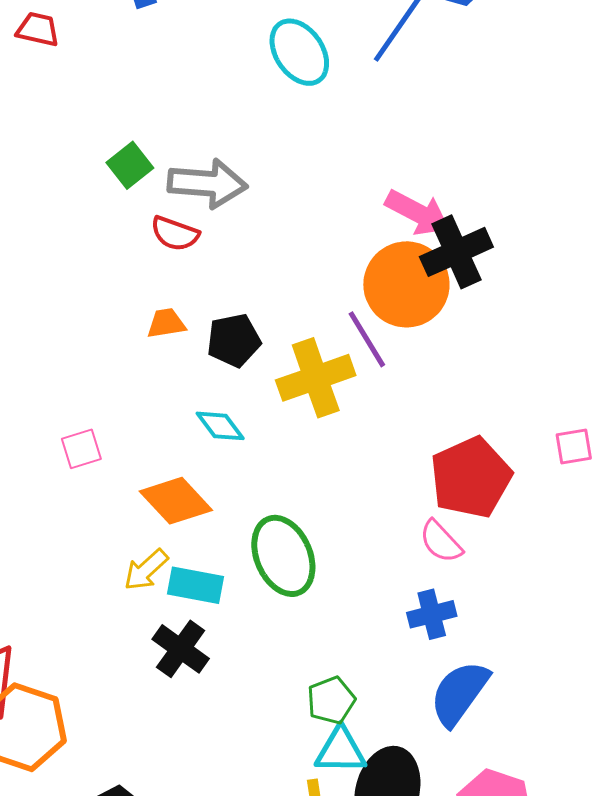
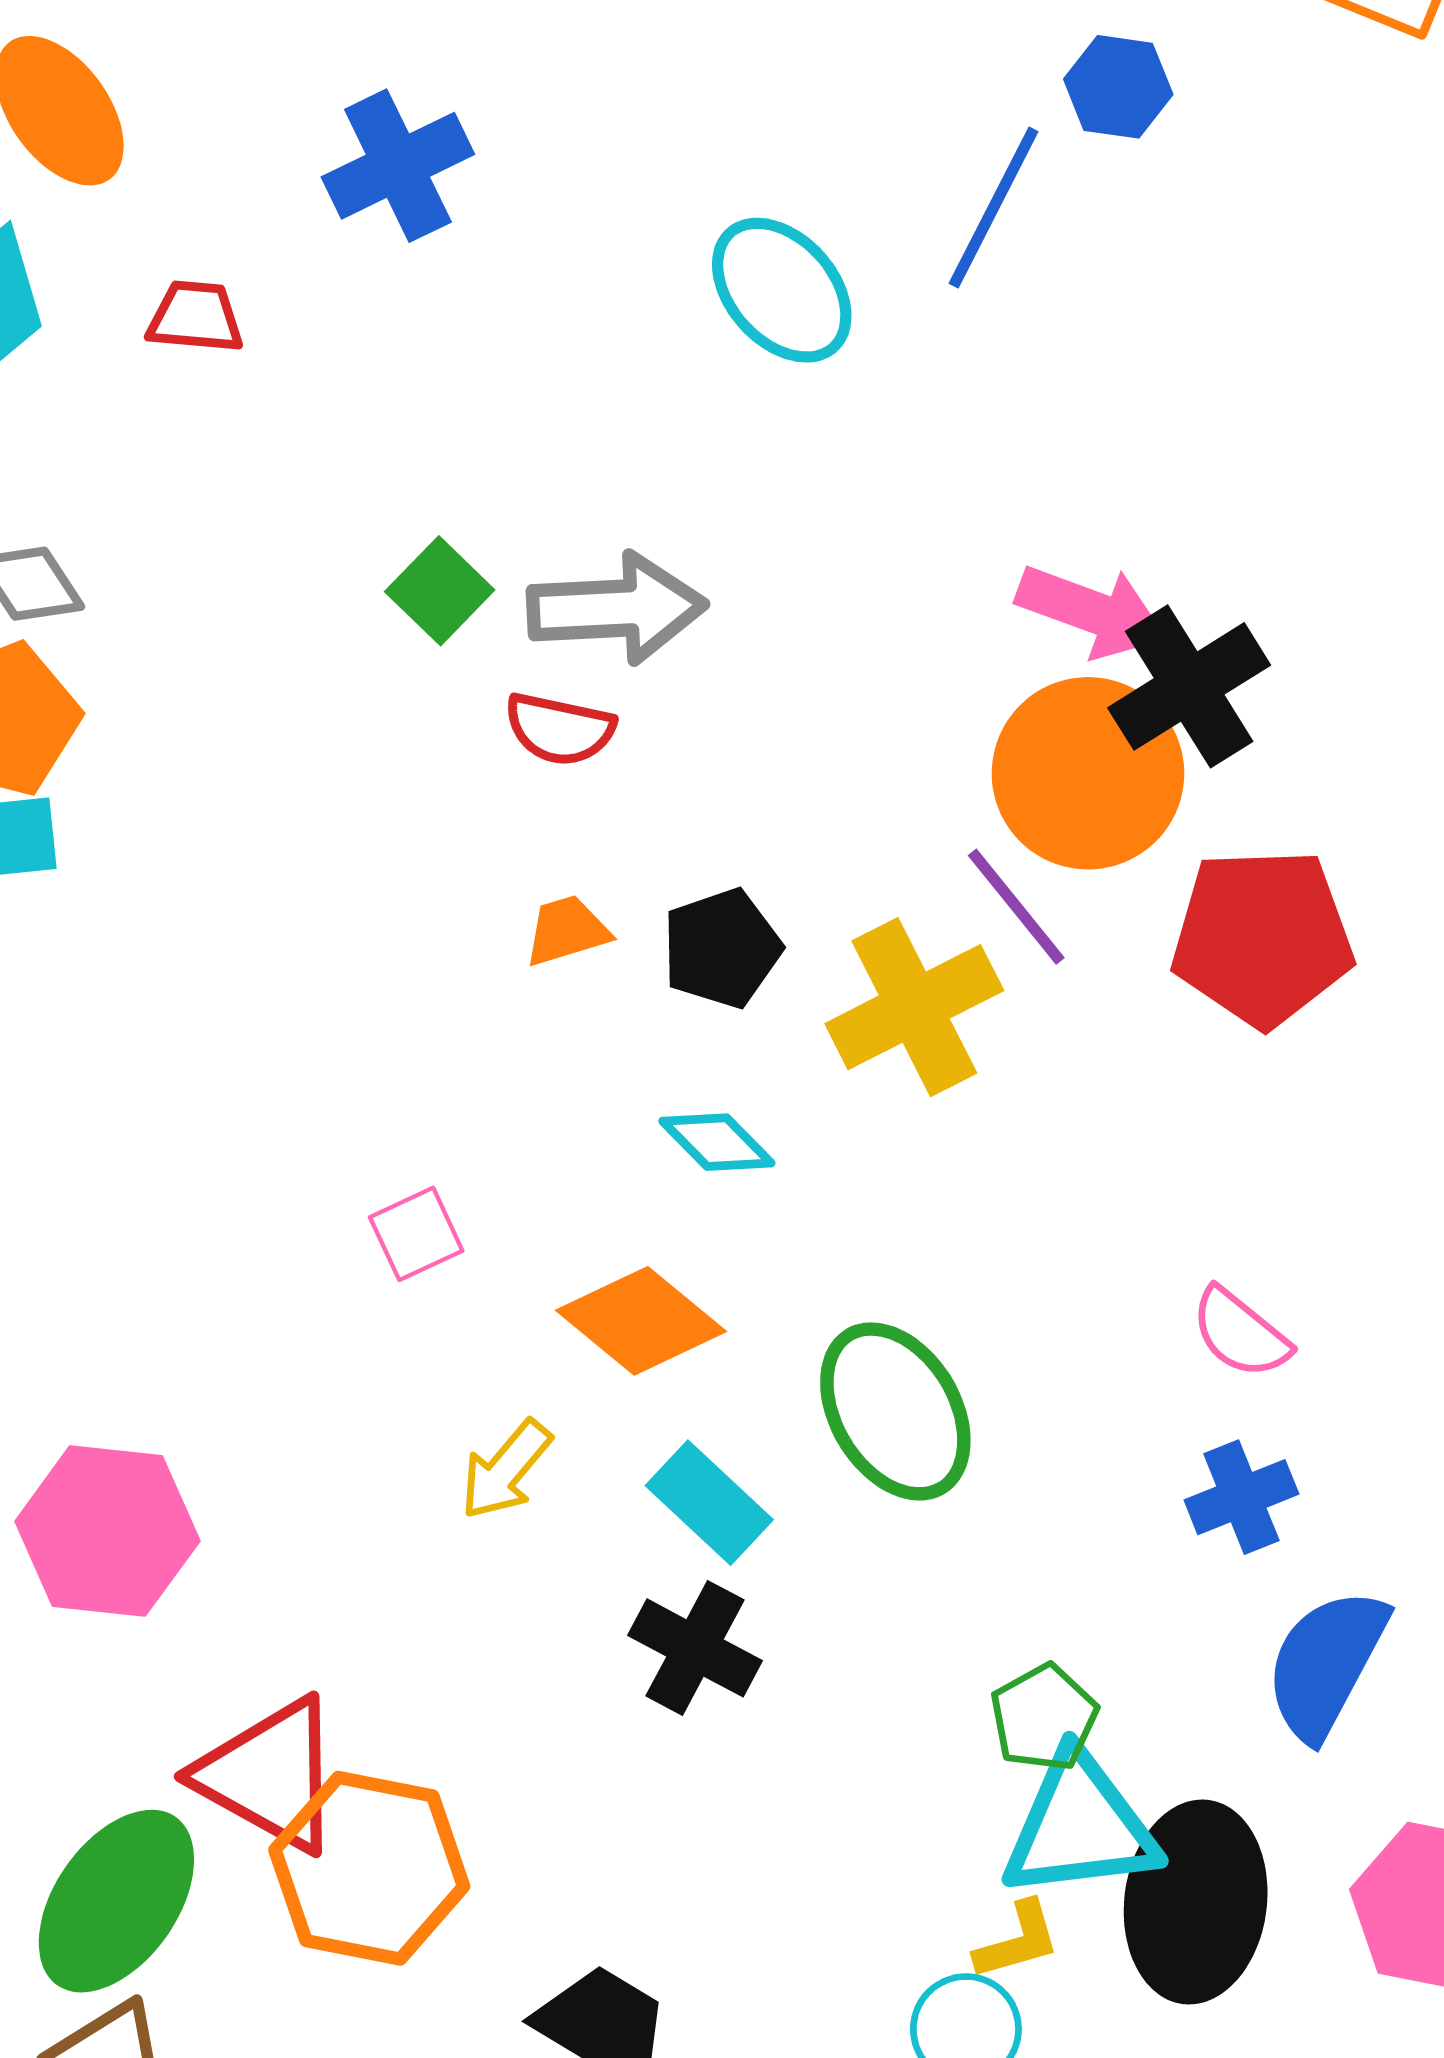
red pentagon: (471, 477) -> (1262, 937), moved, turned 30
yellow arrow: (146, 570) -> (506, 1470), moved
cyan rectangle: (195, 585) -> (709, 1503), turned 40
cyan triangle: (341, 751) -> (1080, 1826), size x1.4

